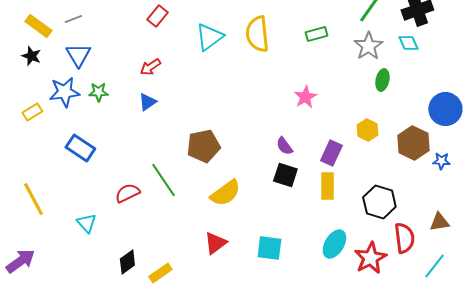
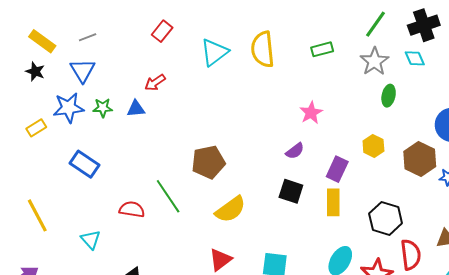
gray line: (73, 19) -> (88, 37), moved
blue triangle: (147, 102) -> (136, 109), moved, turned 30
purple semicircle: (284, 146) -> (295, 151), moved, turned -90
red semicircle: (127, 193) -> (132, 209), turned 35

